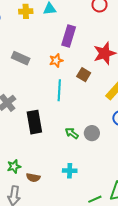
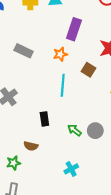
black rectangle: (34, 122) -> (44, 119), moved, size x0.6
cyan cross: (70, 171) -> (71, 169), turned -32
brown semicircle: (33, 178) -> (31, 146), moved

